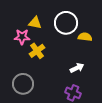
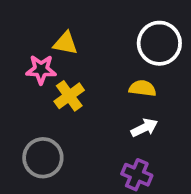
white circle: (66, 23) -> (159, 43), moved
yellow semicircle: (85, 37) -> (142, 88), moved

